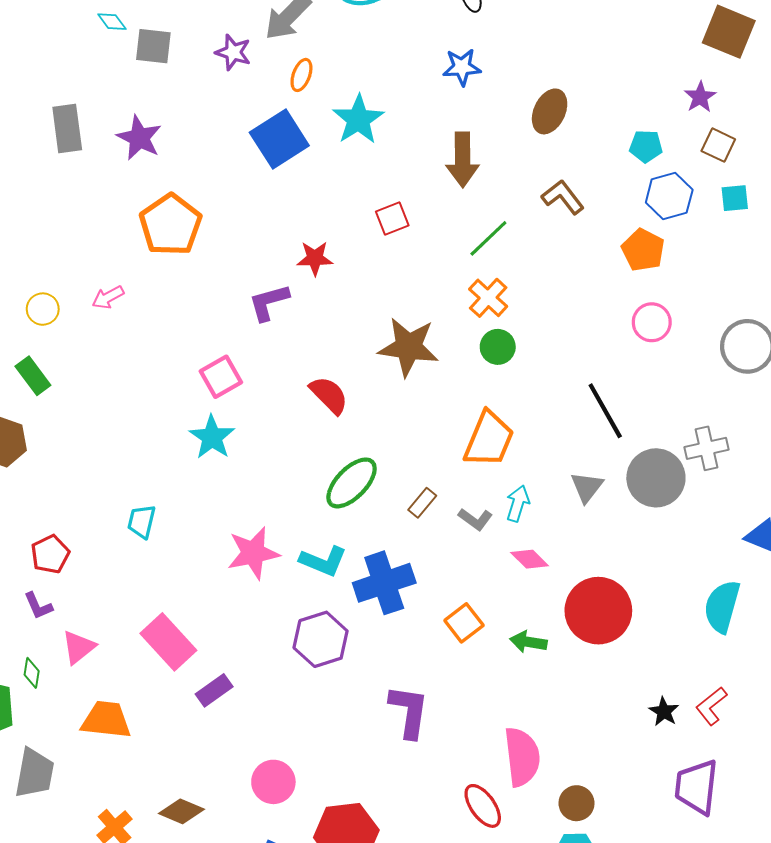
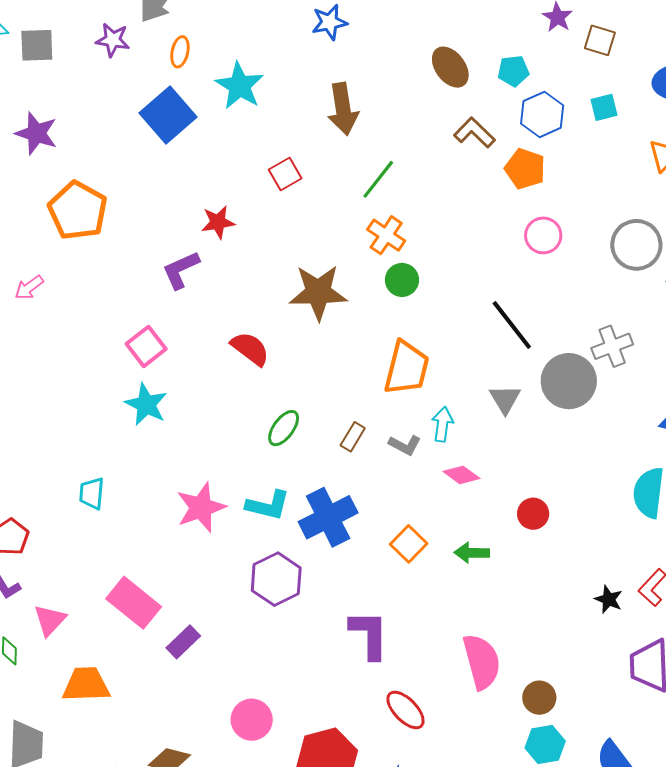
brown ellipse: (550, 111) -> (450, 67), moved, turned -54
brown square: (718, 145) -> (600, 40), moved
brown L-shape: (563, 197) -> (474, 133), moved
green ellipse: (352, 483) -> (284, 428), size x0.7
red circle: (598, 611) -> (533, 514), size x0.5
red ellipse: (483, 806) -> (405, 710), moved

